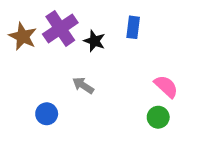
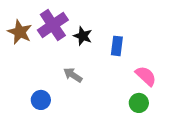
blue rectangle: (133, 27) -> (117, 46), moved

